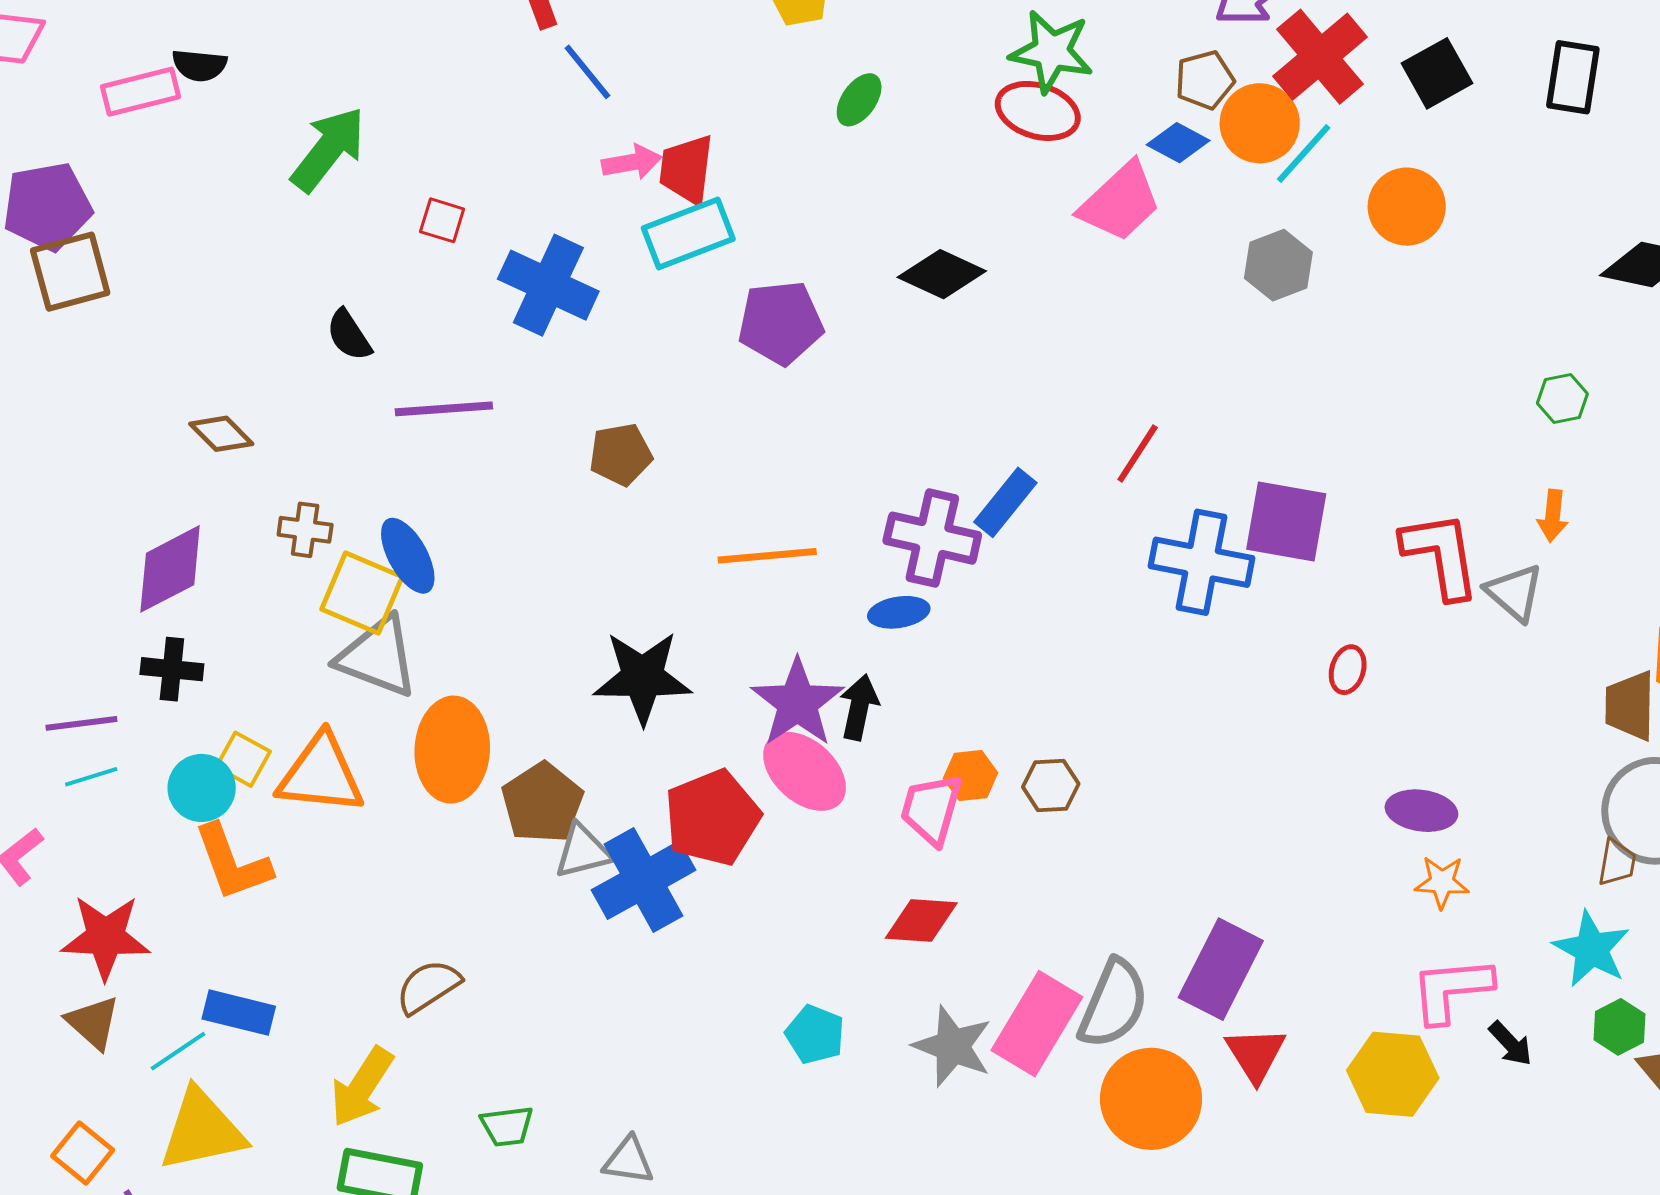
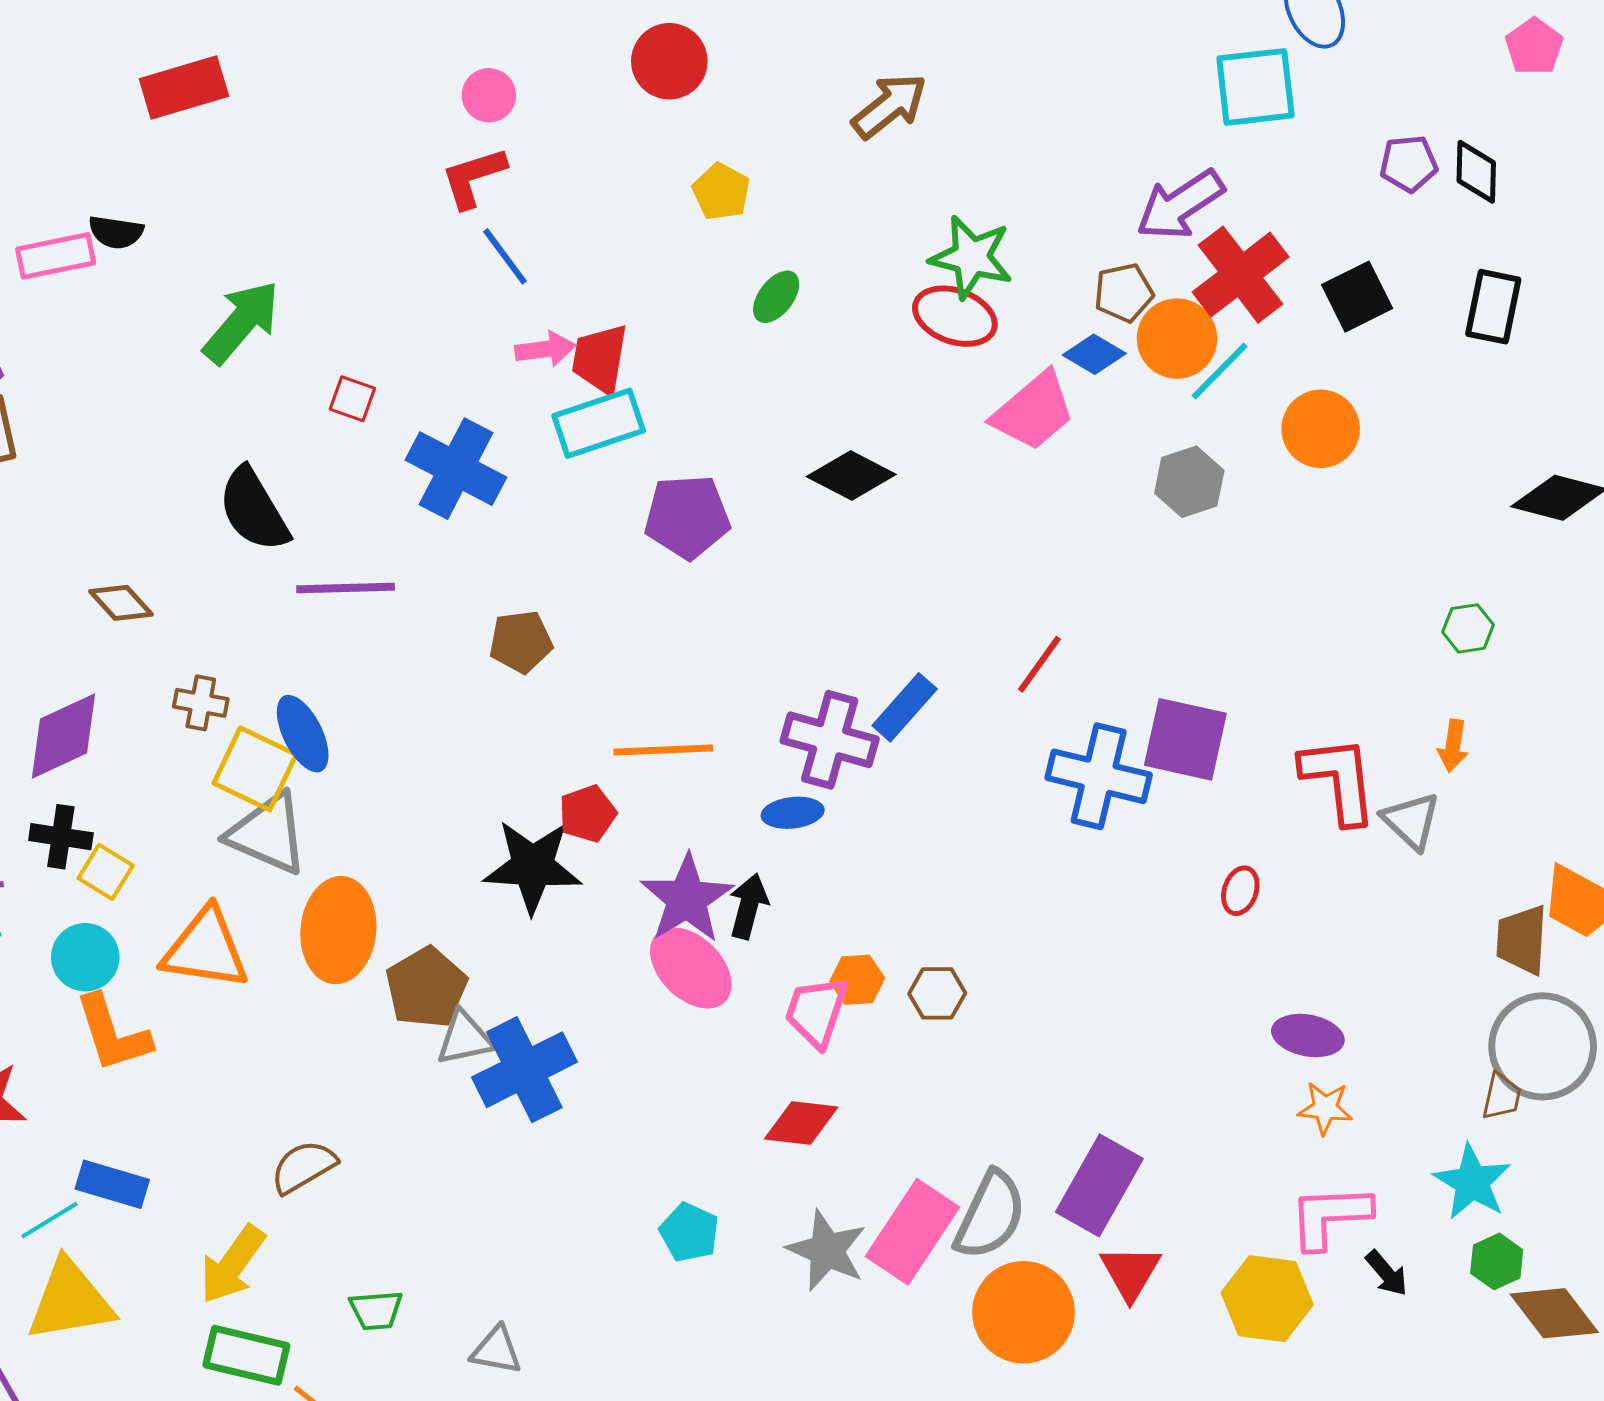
black semicircle: (349, 335) -> (254, 510), size x1.6
yellow square: (243, 759) -> (106, 872), moved
red pentagon: (712, 818) -> (588, 814), moved, size x0.6

